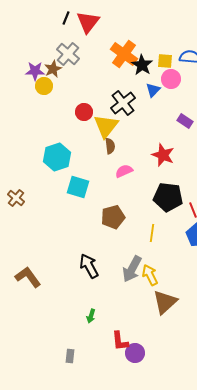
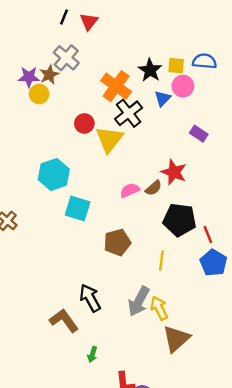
red triangle: (88, 22) -> (89, 22), size x0.7
orange cross: (124, 54) -> (116, 86), moved
brown semicircle: (110, 146) -> (153, 188), moved, turned 56
brown L-shape: (28, 277) -> (64, 321), moved

